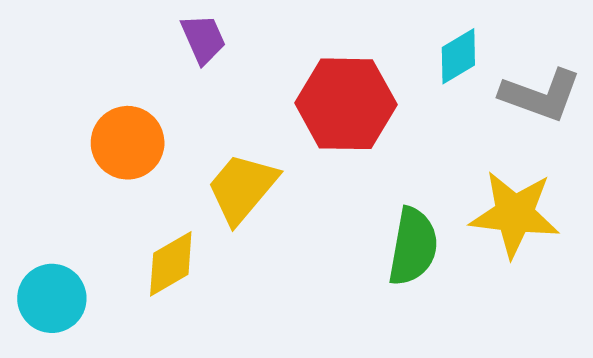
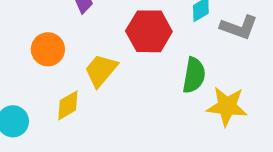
yellow star: (515, 214) -> (227, 106), moved
green semicircle: (413, 247) -> (194, 75), moved

